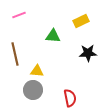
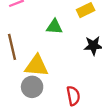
yellow triangle: (37, 71) -> (37, 66), size x1.6

